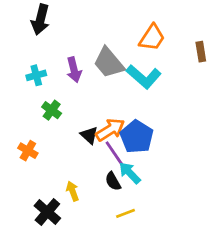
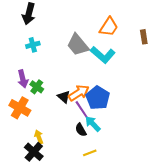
purple arrow: (74, 70) -> (23, 79), moved
cyan cross: (36, 75) -> (33, 45), moved
green cross: (52, 110) -> (37, 87), moved
orange cross: (28, 151) -> (20, 108), size x1.5
yellow arrow: (73, 191) -> (39, 137), moved

